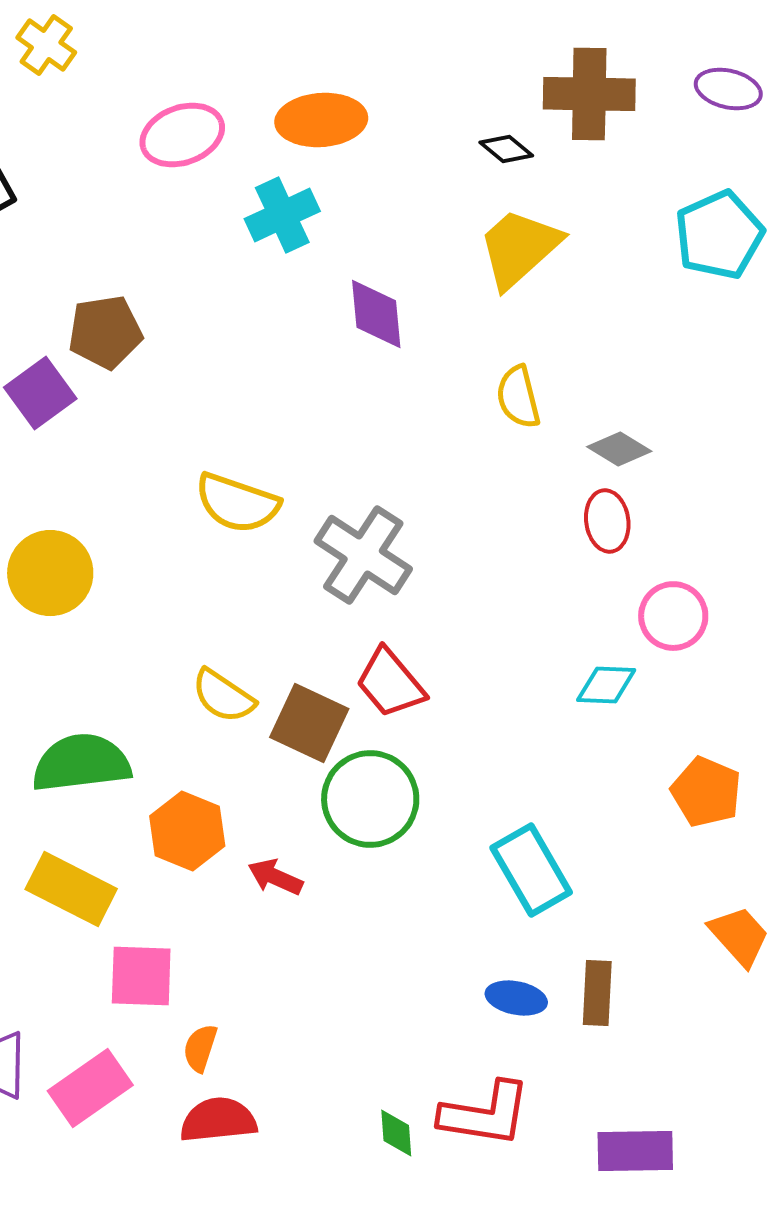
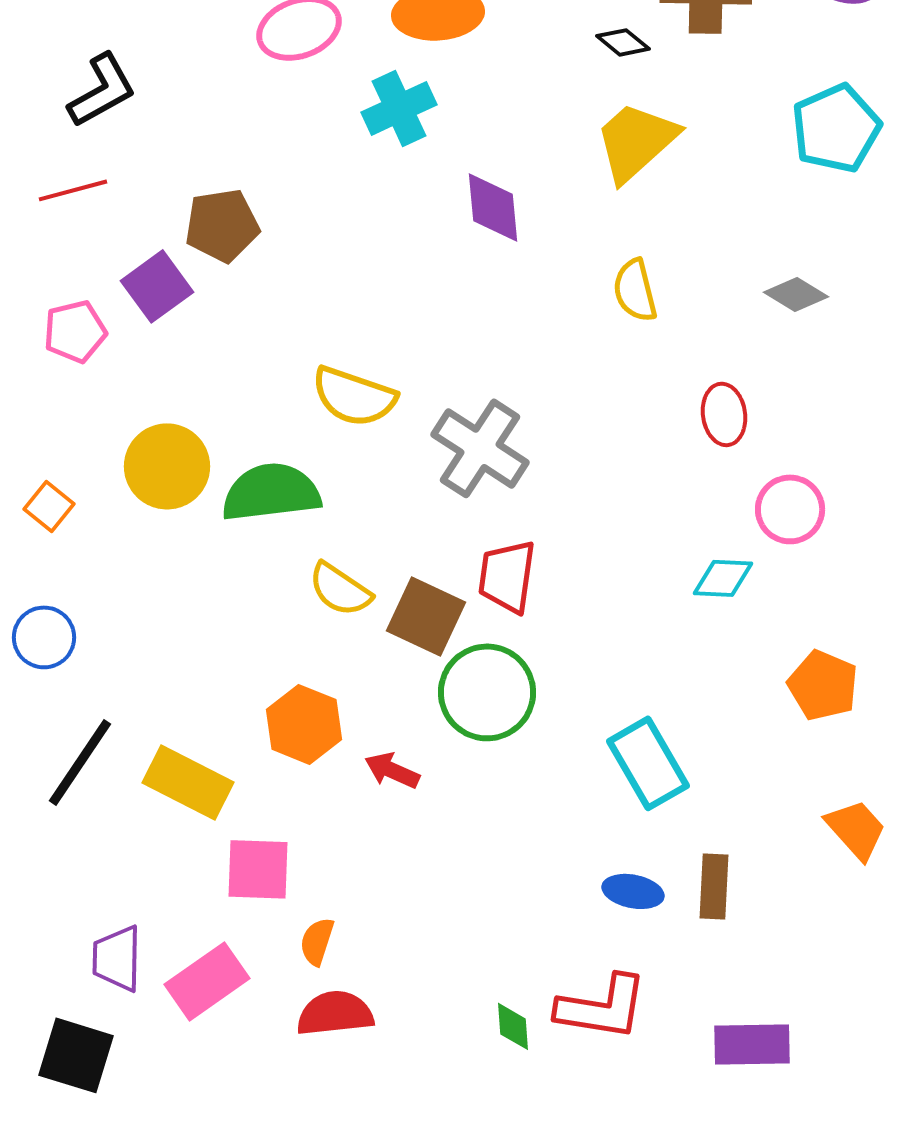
gray diamond: (619, 449) -> (796, 294), moved
red trapezoid: (390, 683) -> (507, 576), turned 48
green semicircle: (81, 763) -> (271, 492), moved

